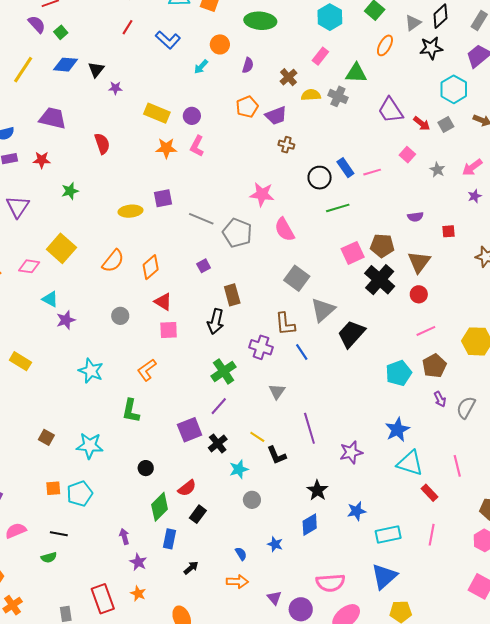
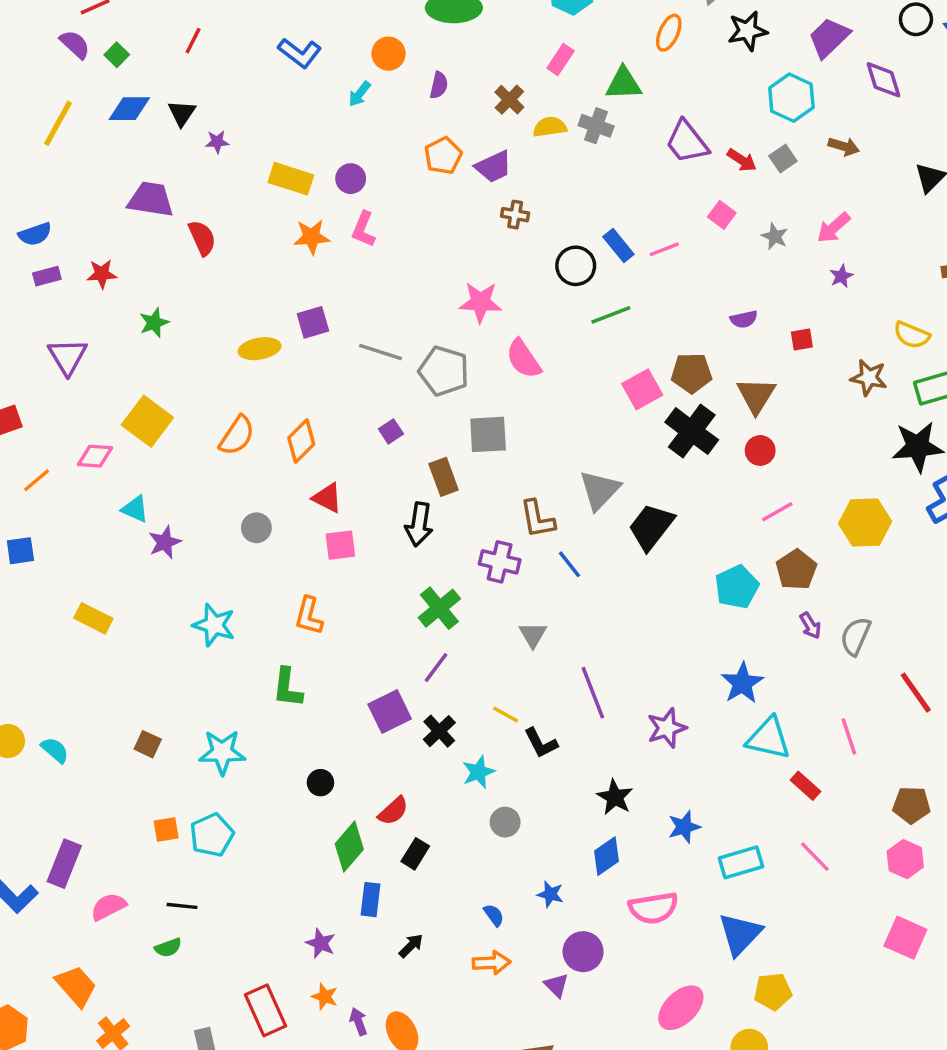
red line: (127, 27) -> (193, 41), moved
purple trapezoid: (53, 118) -> (151, 199), moved
gray square: (297, 278) -> (488, 434), moved, turned -35
orange L-shape: (147, 370) -> (309, 616), turned -35
pink line: (432, 535) -> (815, 857), turned -50
purple arrow: (124, 536) -> (358, 1022), moved
pink semicircle: (330, 583) -> (653, 908), moved
purple circle: (301, 609) -> (583, 952), moved

